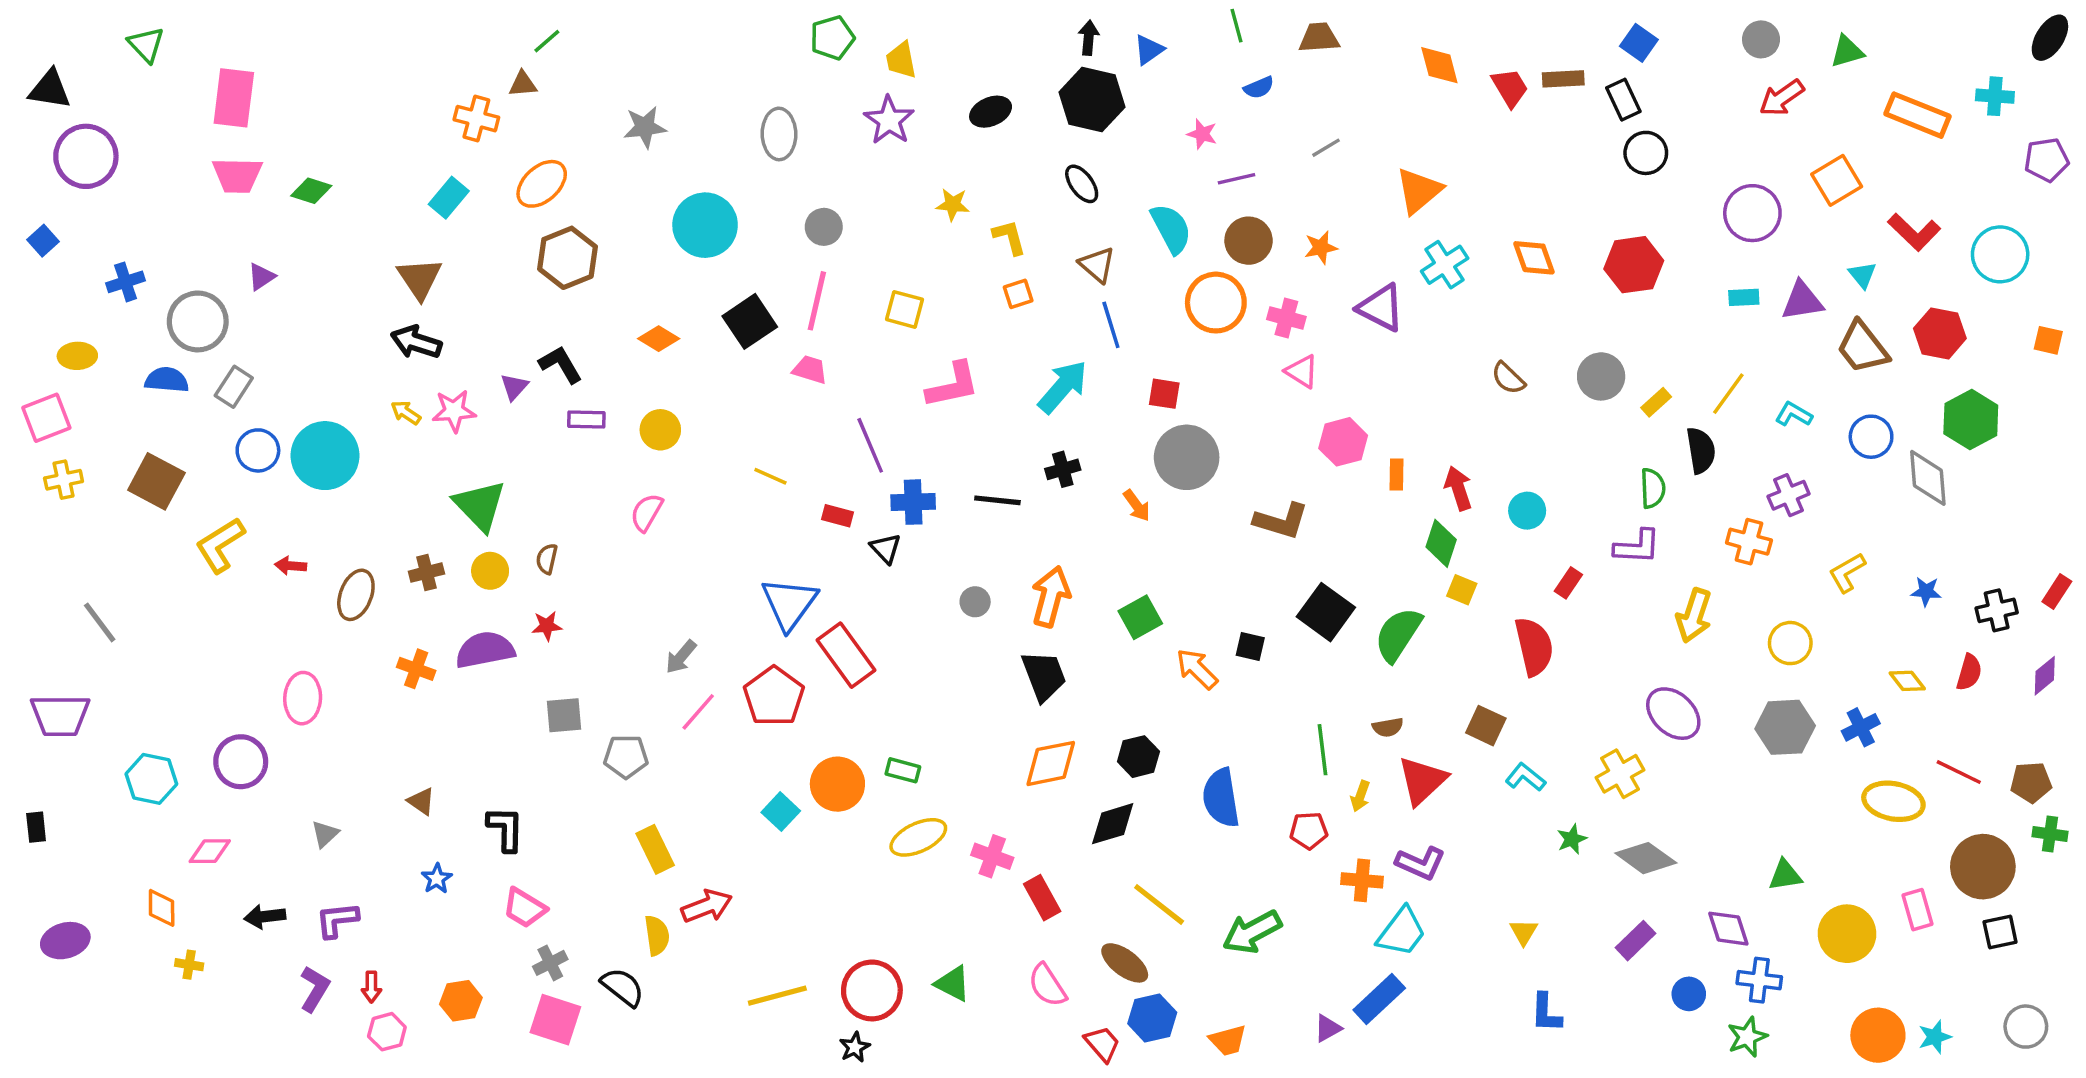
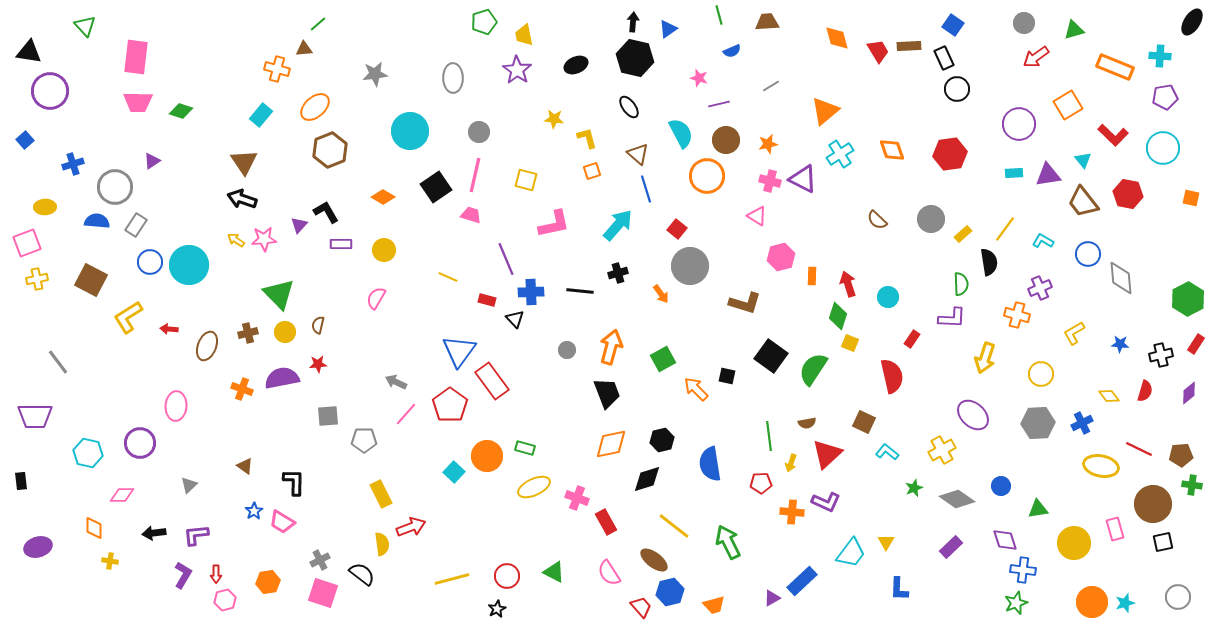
purple pentagon: (2047, 160) -> (1165, 97), moved
pink cross: (1286, 318) -> (770, 181), moved
red square: (1164, 394) -> (677, 229), turned 30
green hexagon: (1971, 419) -> (1188, 299), moved
gray arrow: (681, 657) -> (396, 382), turned 75
pink trapezoid: (524, 908) -> (282, 522), moved
green arrow: (1252, 932) -> (728, 542), turned 92
cyan trapezoid: (1402, 932) -> (851, 553), moved
red circle: (872, 990) -> (507, 576), size x0.7
blue circle: (1689, 994) -> (1001, 486), moved

